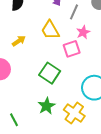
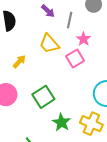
green square: (50, 73) -> (43, 97), moved, turned 35

